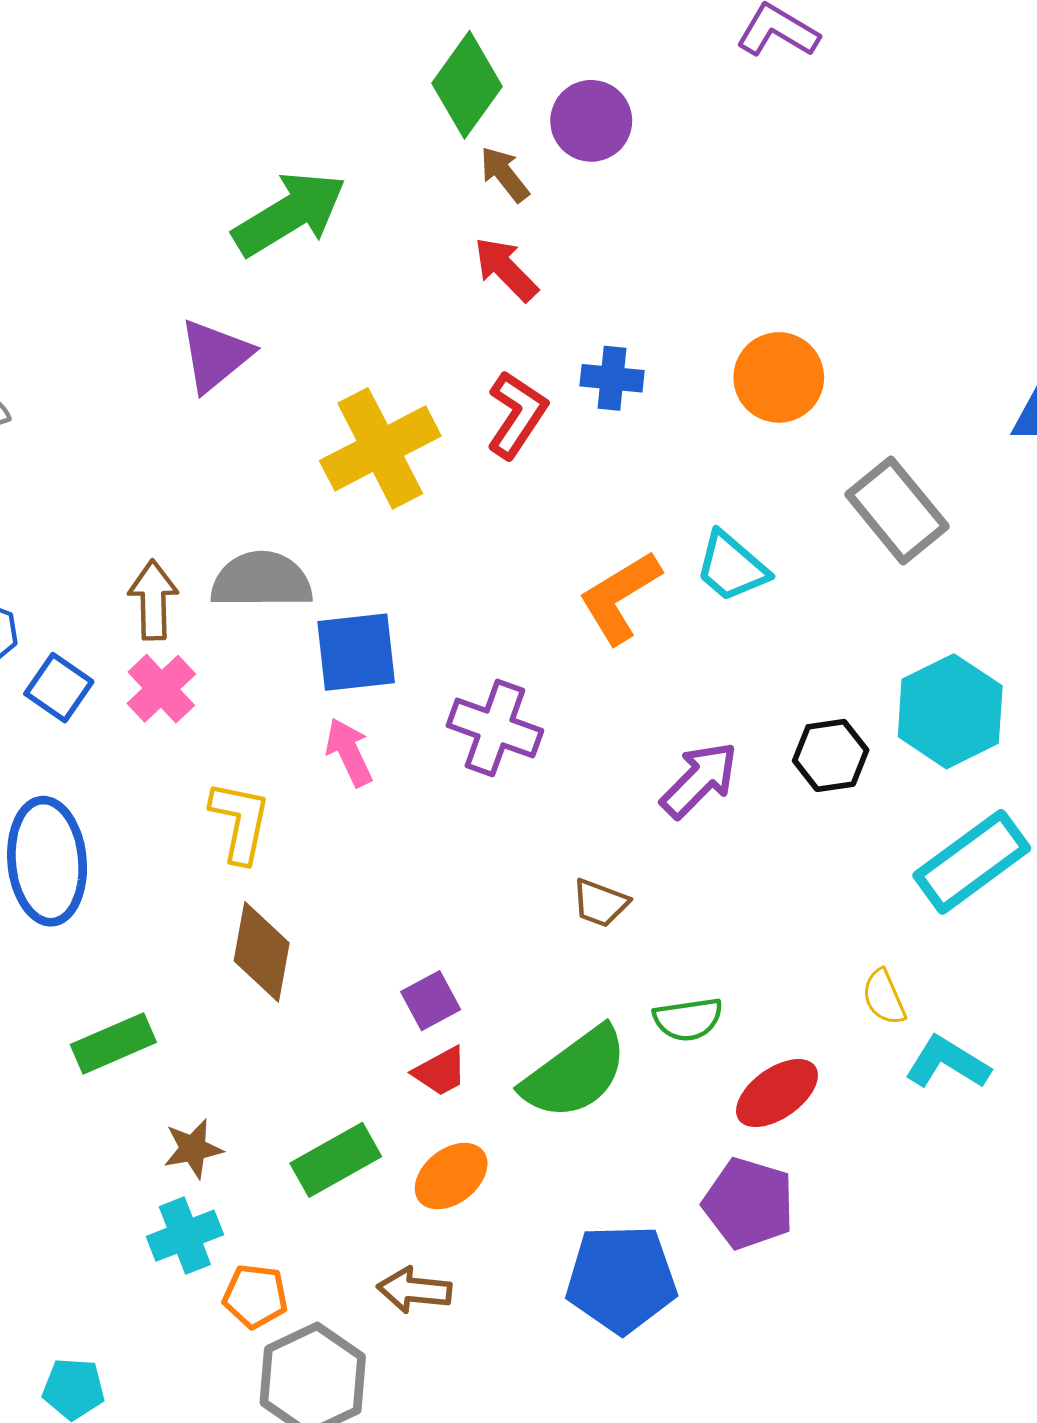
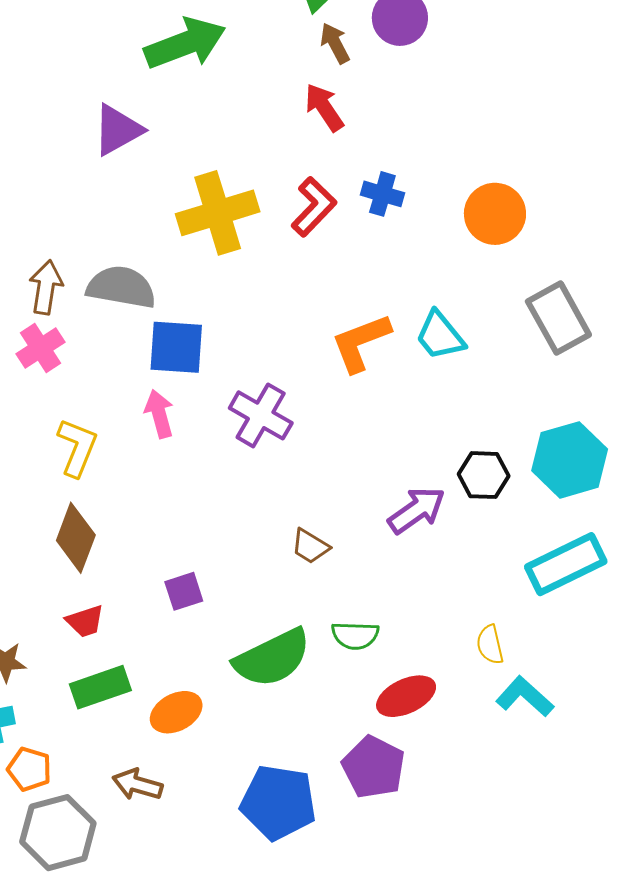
purple arrow: (699, 780) -> (417, 510), moved
red trapezoid: (440, 1072) -> (85, 621), moved

